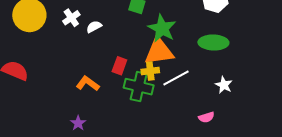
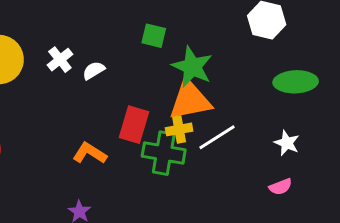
green ellipse: (213, 43) -> (296, 82), moved
red rectangle: (119, 66) -> (134, 125), size x1.4
pink semicircle: (206, 117) -> (281, 187), moved

